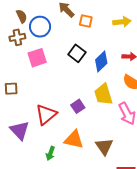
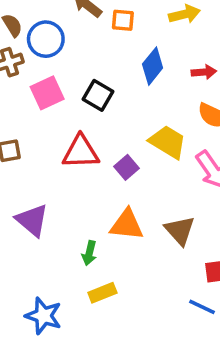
black square: (77, 53) -> (98, 95), moved
blue diamond: (101, 62) -> (153, 66), moved
yellow trapezoid: (103, 94) -> (168, 142), turned 145
red triangle: (46, 114) -> (81, 152), moved, turned 45

